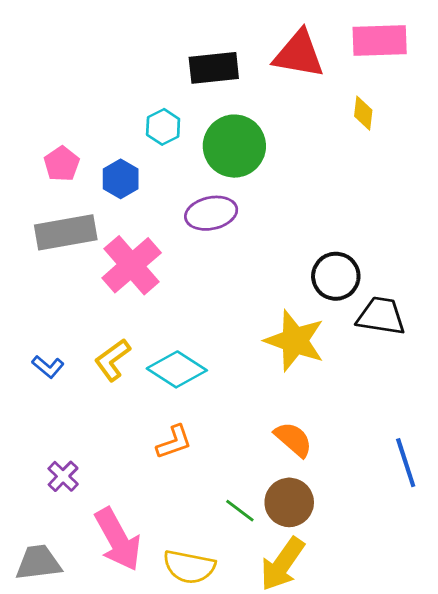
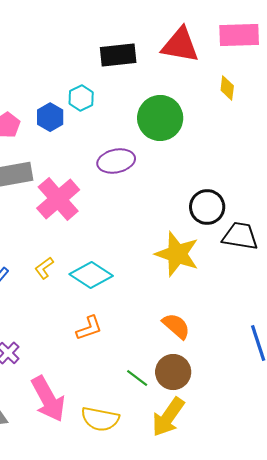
green circle: (234, 146) -> (160, 118), moved
blue hexagon: (121, 179) -> (50, 117), moved
yellow L-shape: (112, 360) -> (44, 268), size x0.7

